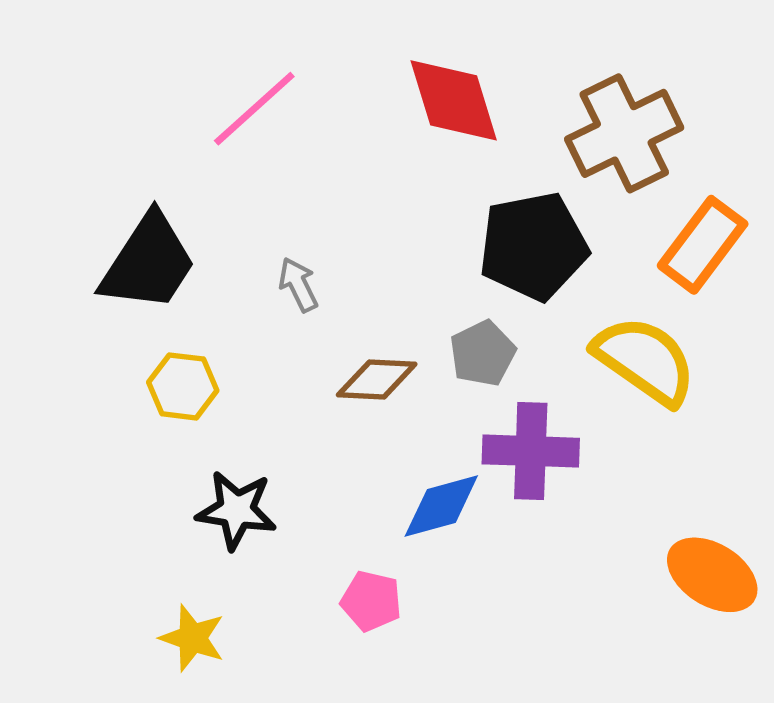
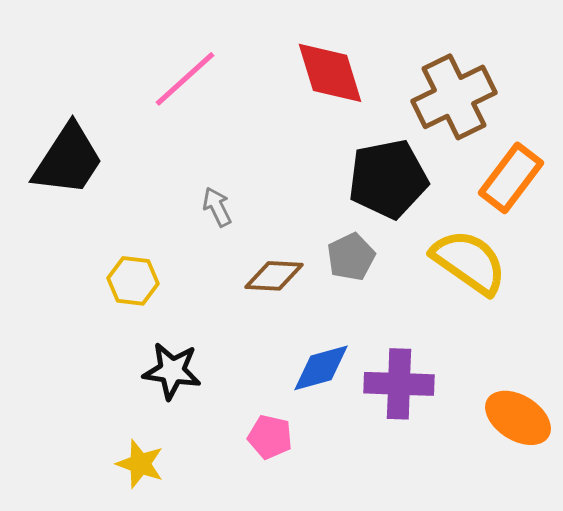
black trapezoid: (148, 263) -> (68, 160), moved
purple cross: (531, 451) -> (399, 384), moved

